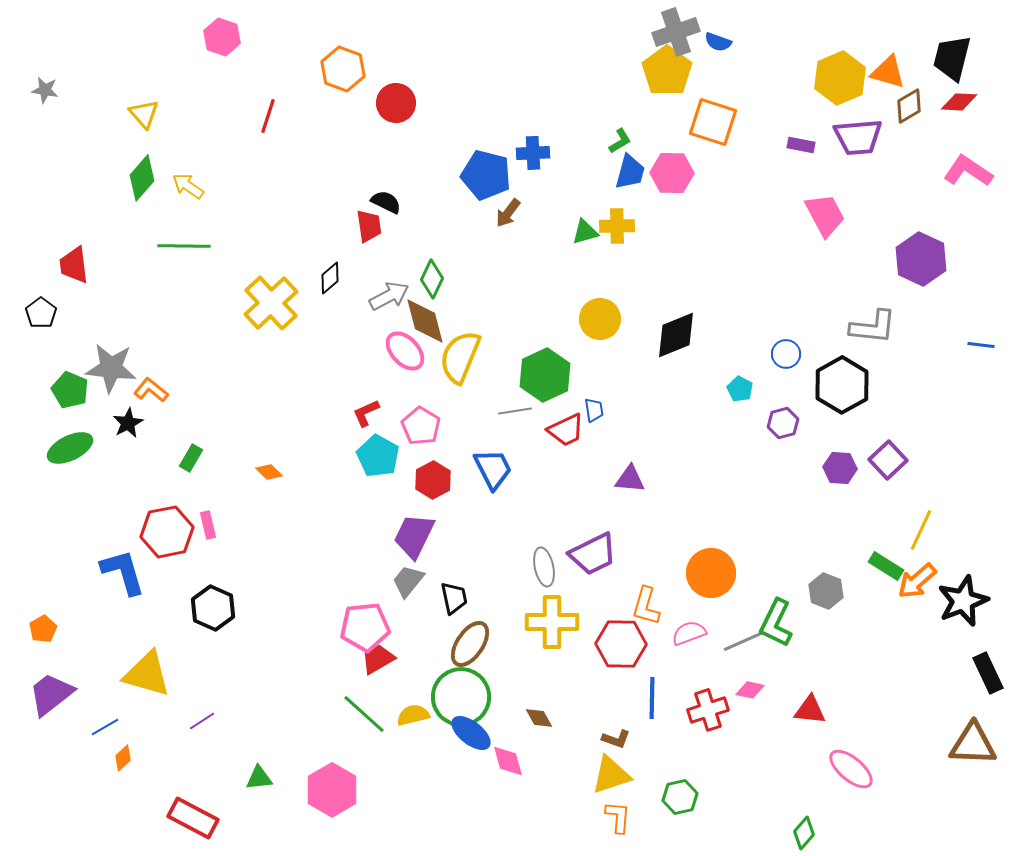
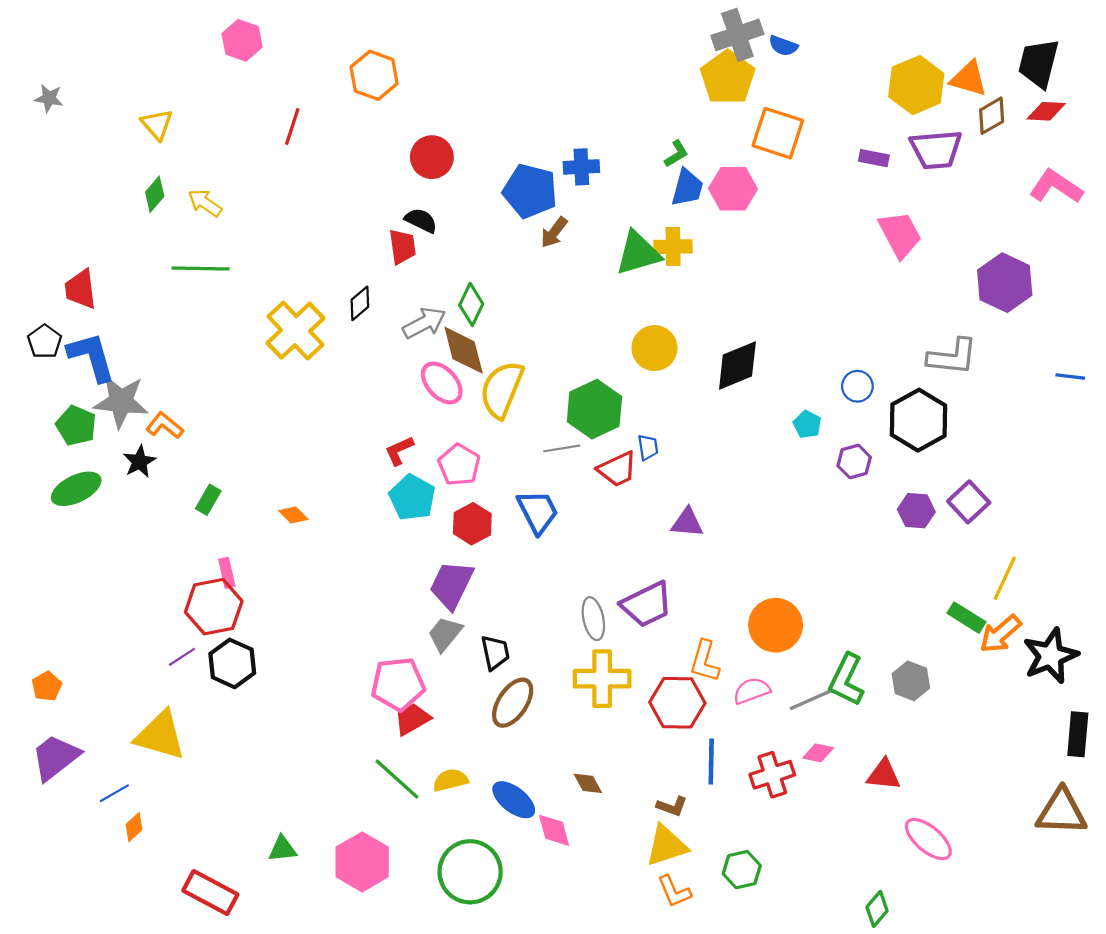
red circle: (396, 103) -> (432, 157), moved
green diamond: (142, 178) -> (155, 194), size x0.7
green triangle: (585, 232) -> (638, 253), size x1.6
red hexagon: (167, 532) -> (214, 607), moved
blue L-shape: (123, 572) -> (91, 357), moved
gray hexagon: (826, 591) -> (911, 681), moved
black rectangle: (988, 673) -> (1078, 734), turned 30
green circle: (461, 697) -> (470, 872), moved
purple line: (202, 721) -> (182, 657), moved
orange L-shape: (618, 817) -> (674, 891), turned 152

